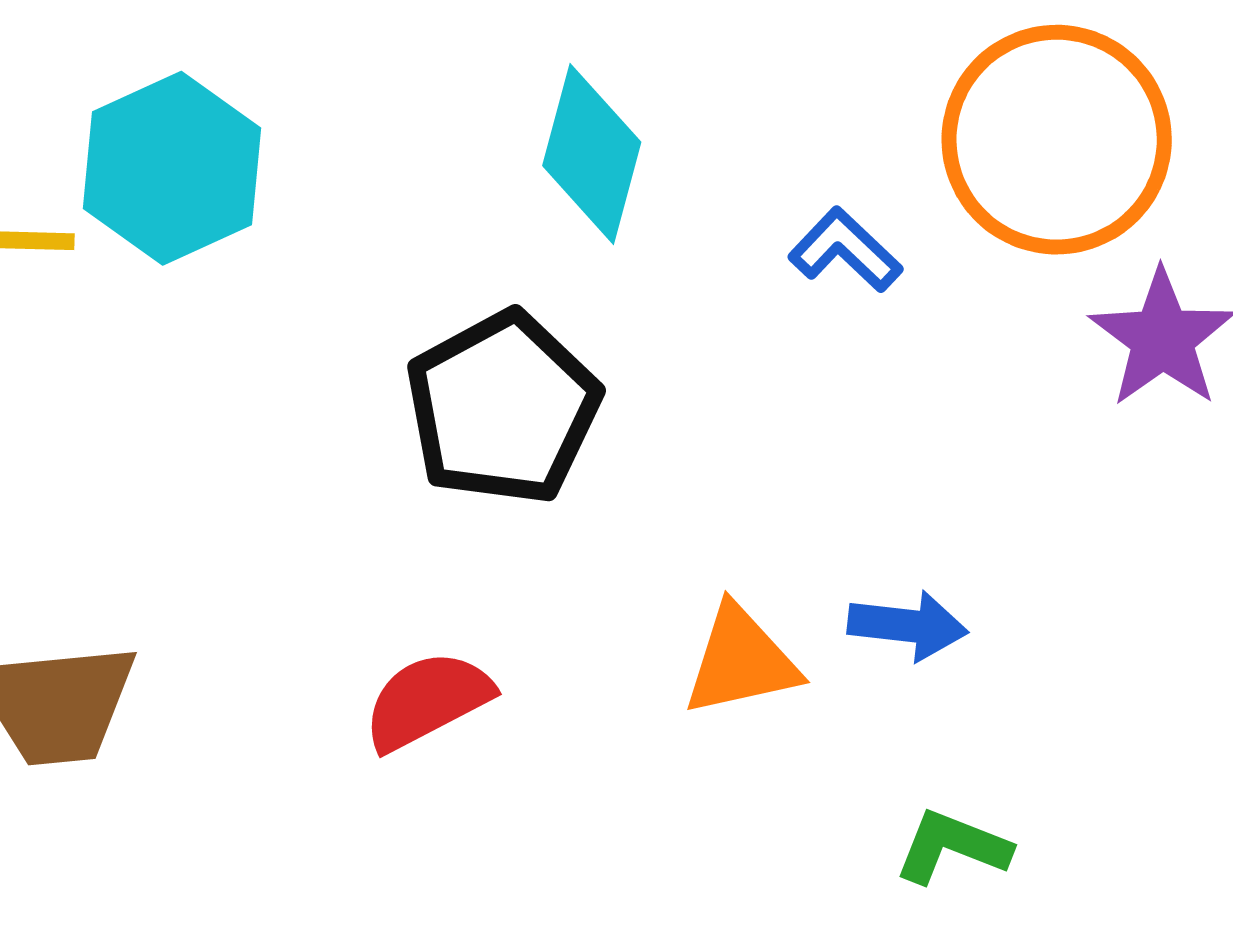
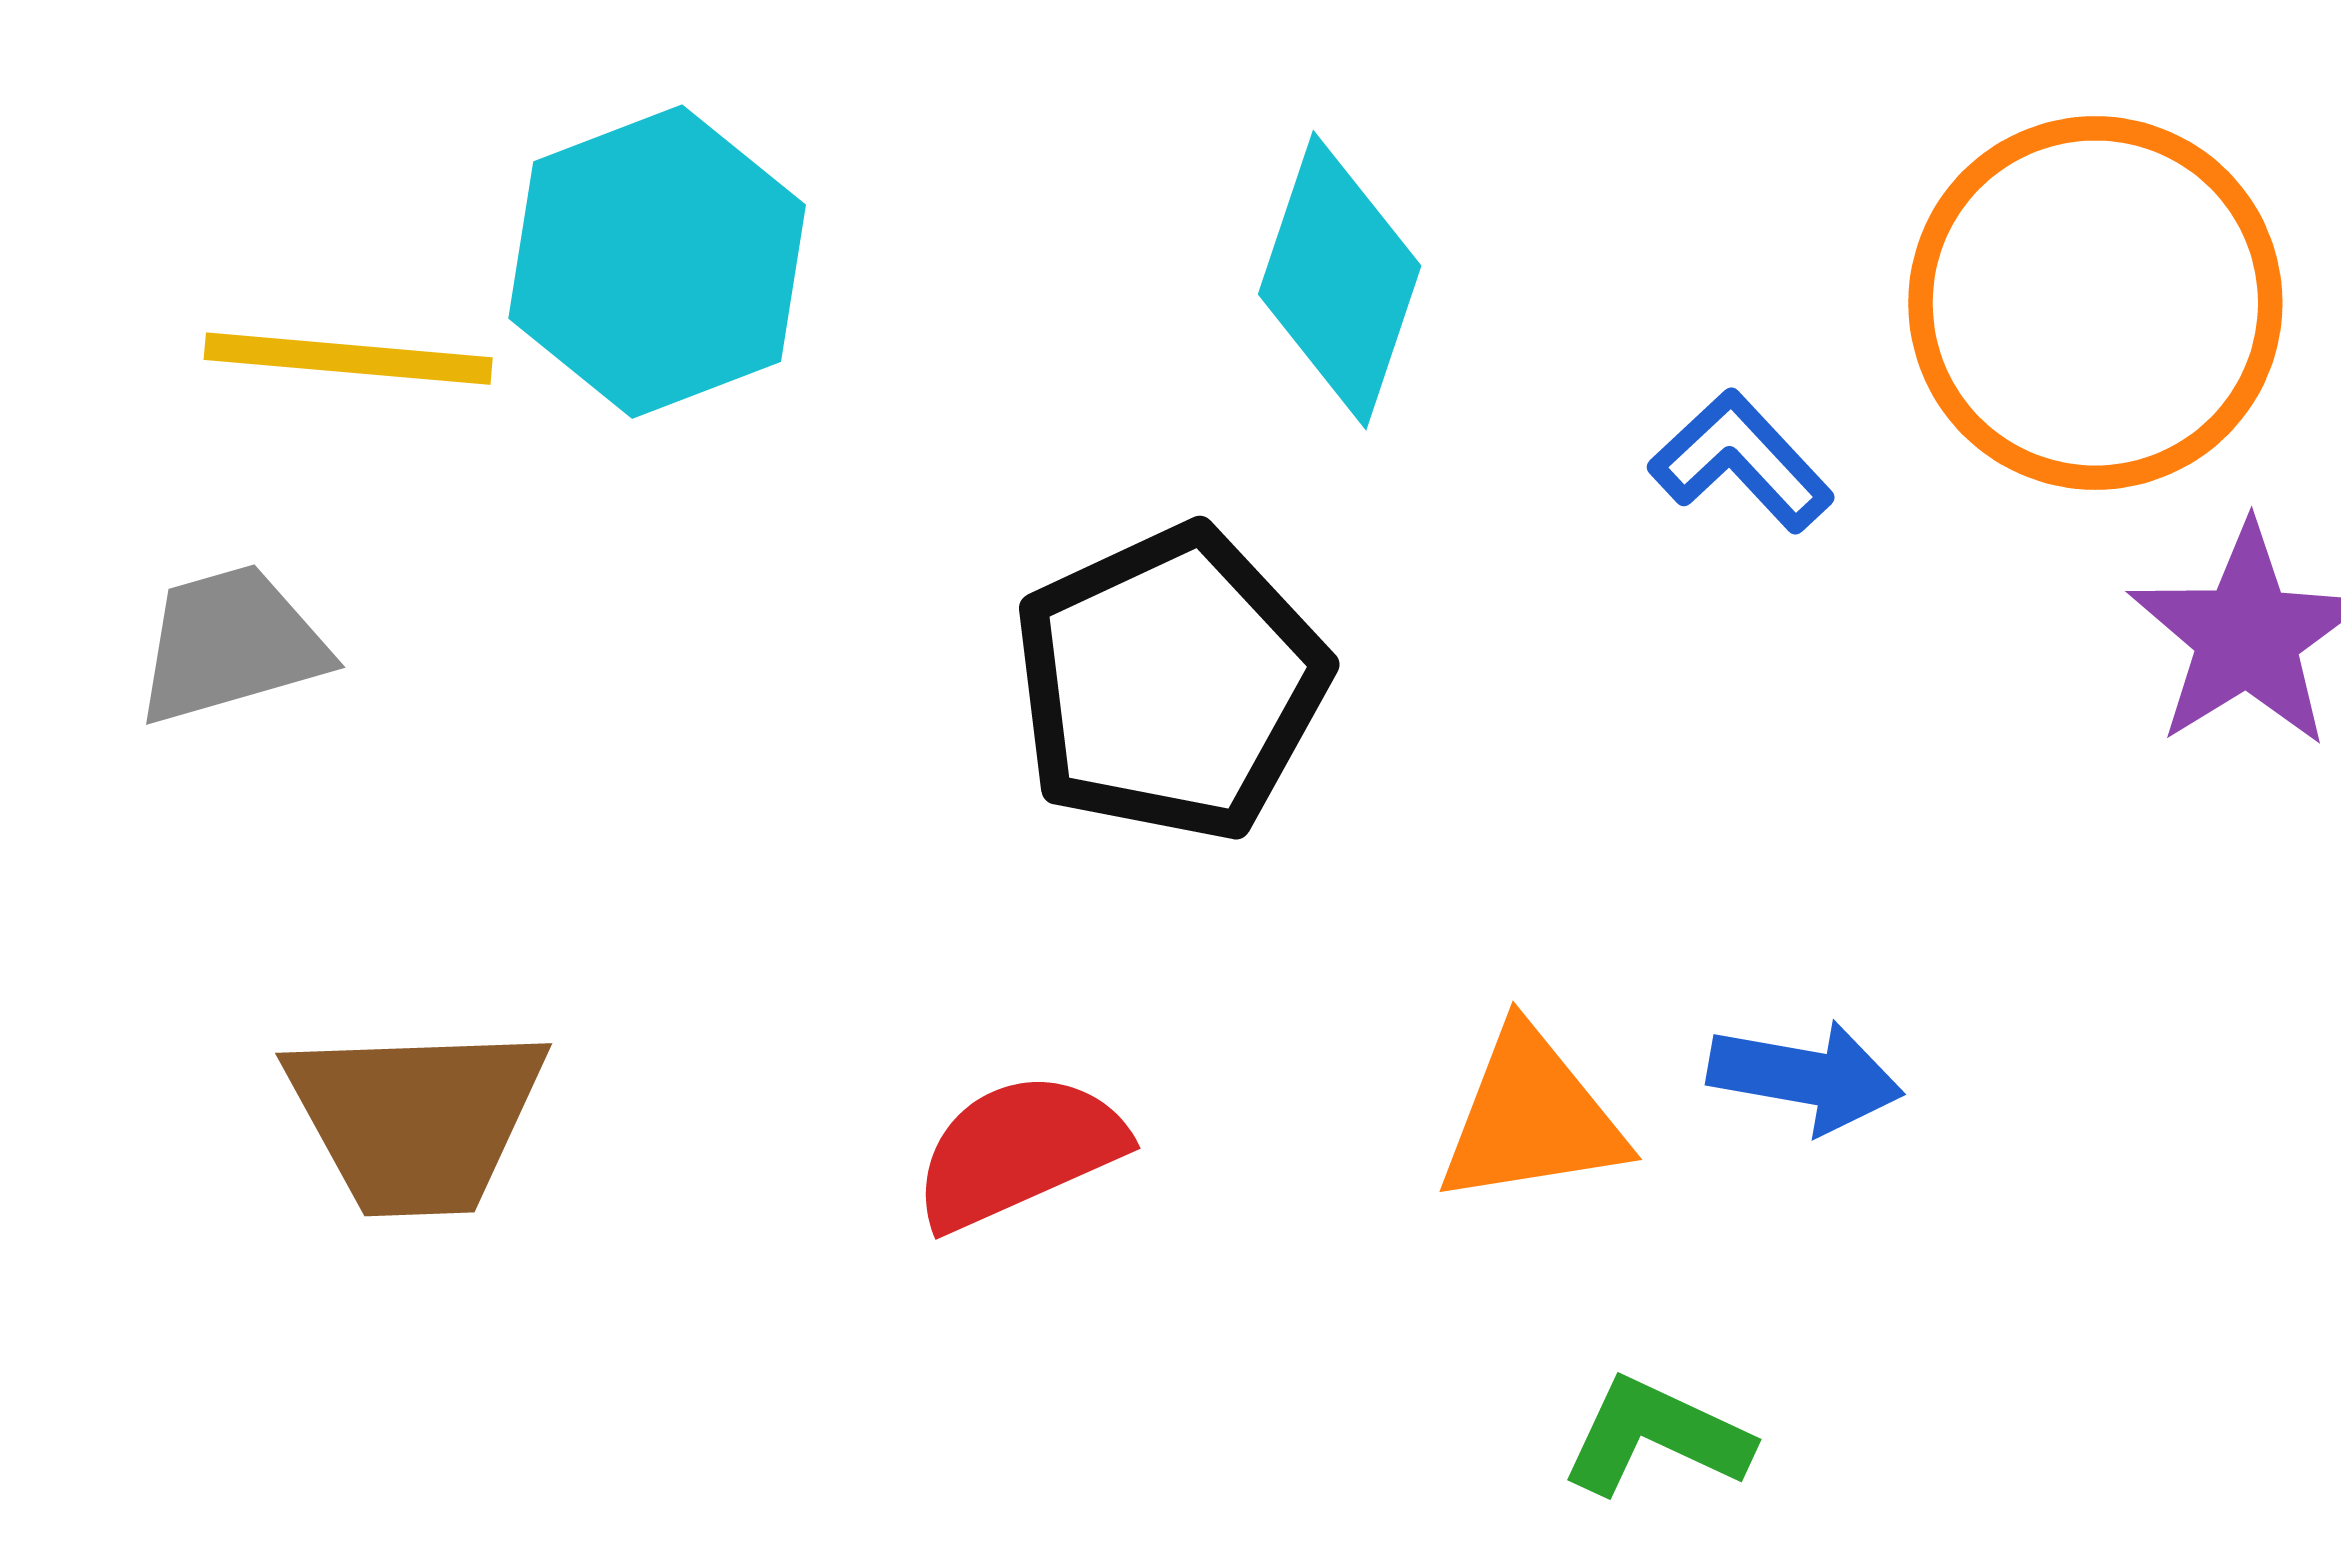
green L-shape: (952, 847) -> (1656, 1437), moved

